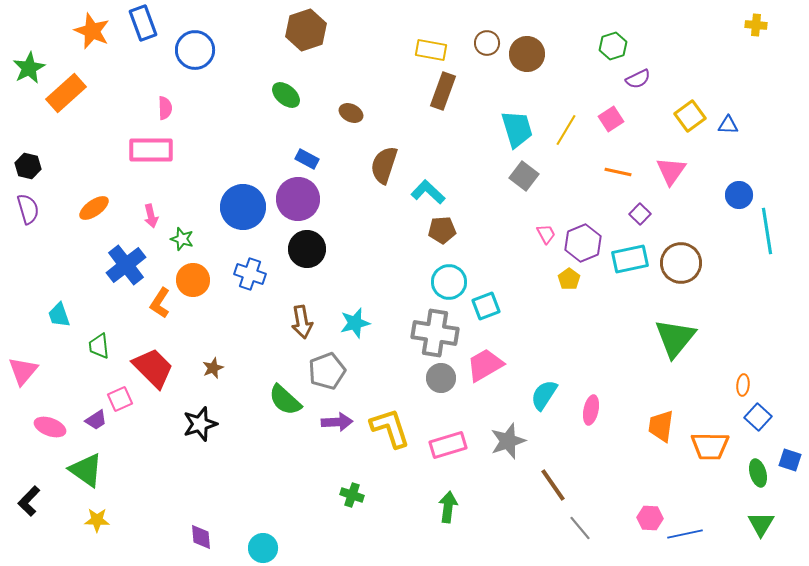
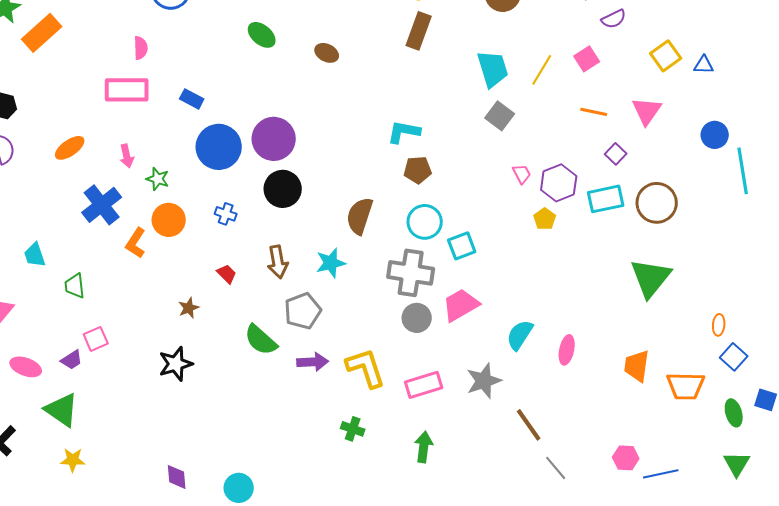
blue rectangle: (307, 159) -> (192, 99), moved
brown semicircle: (384, 165) -> (360, 216), moved
cyan L-shape: (428, 192) -> (404, 132), turned -32
blue cross: (250, 274) -> (226, 214), size x0.7
red trapezoid: (153, 368) -> (227, 274), moved, size x0.5
green cross: (352, 495) -> (353, 429), moved

